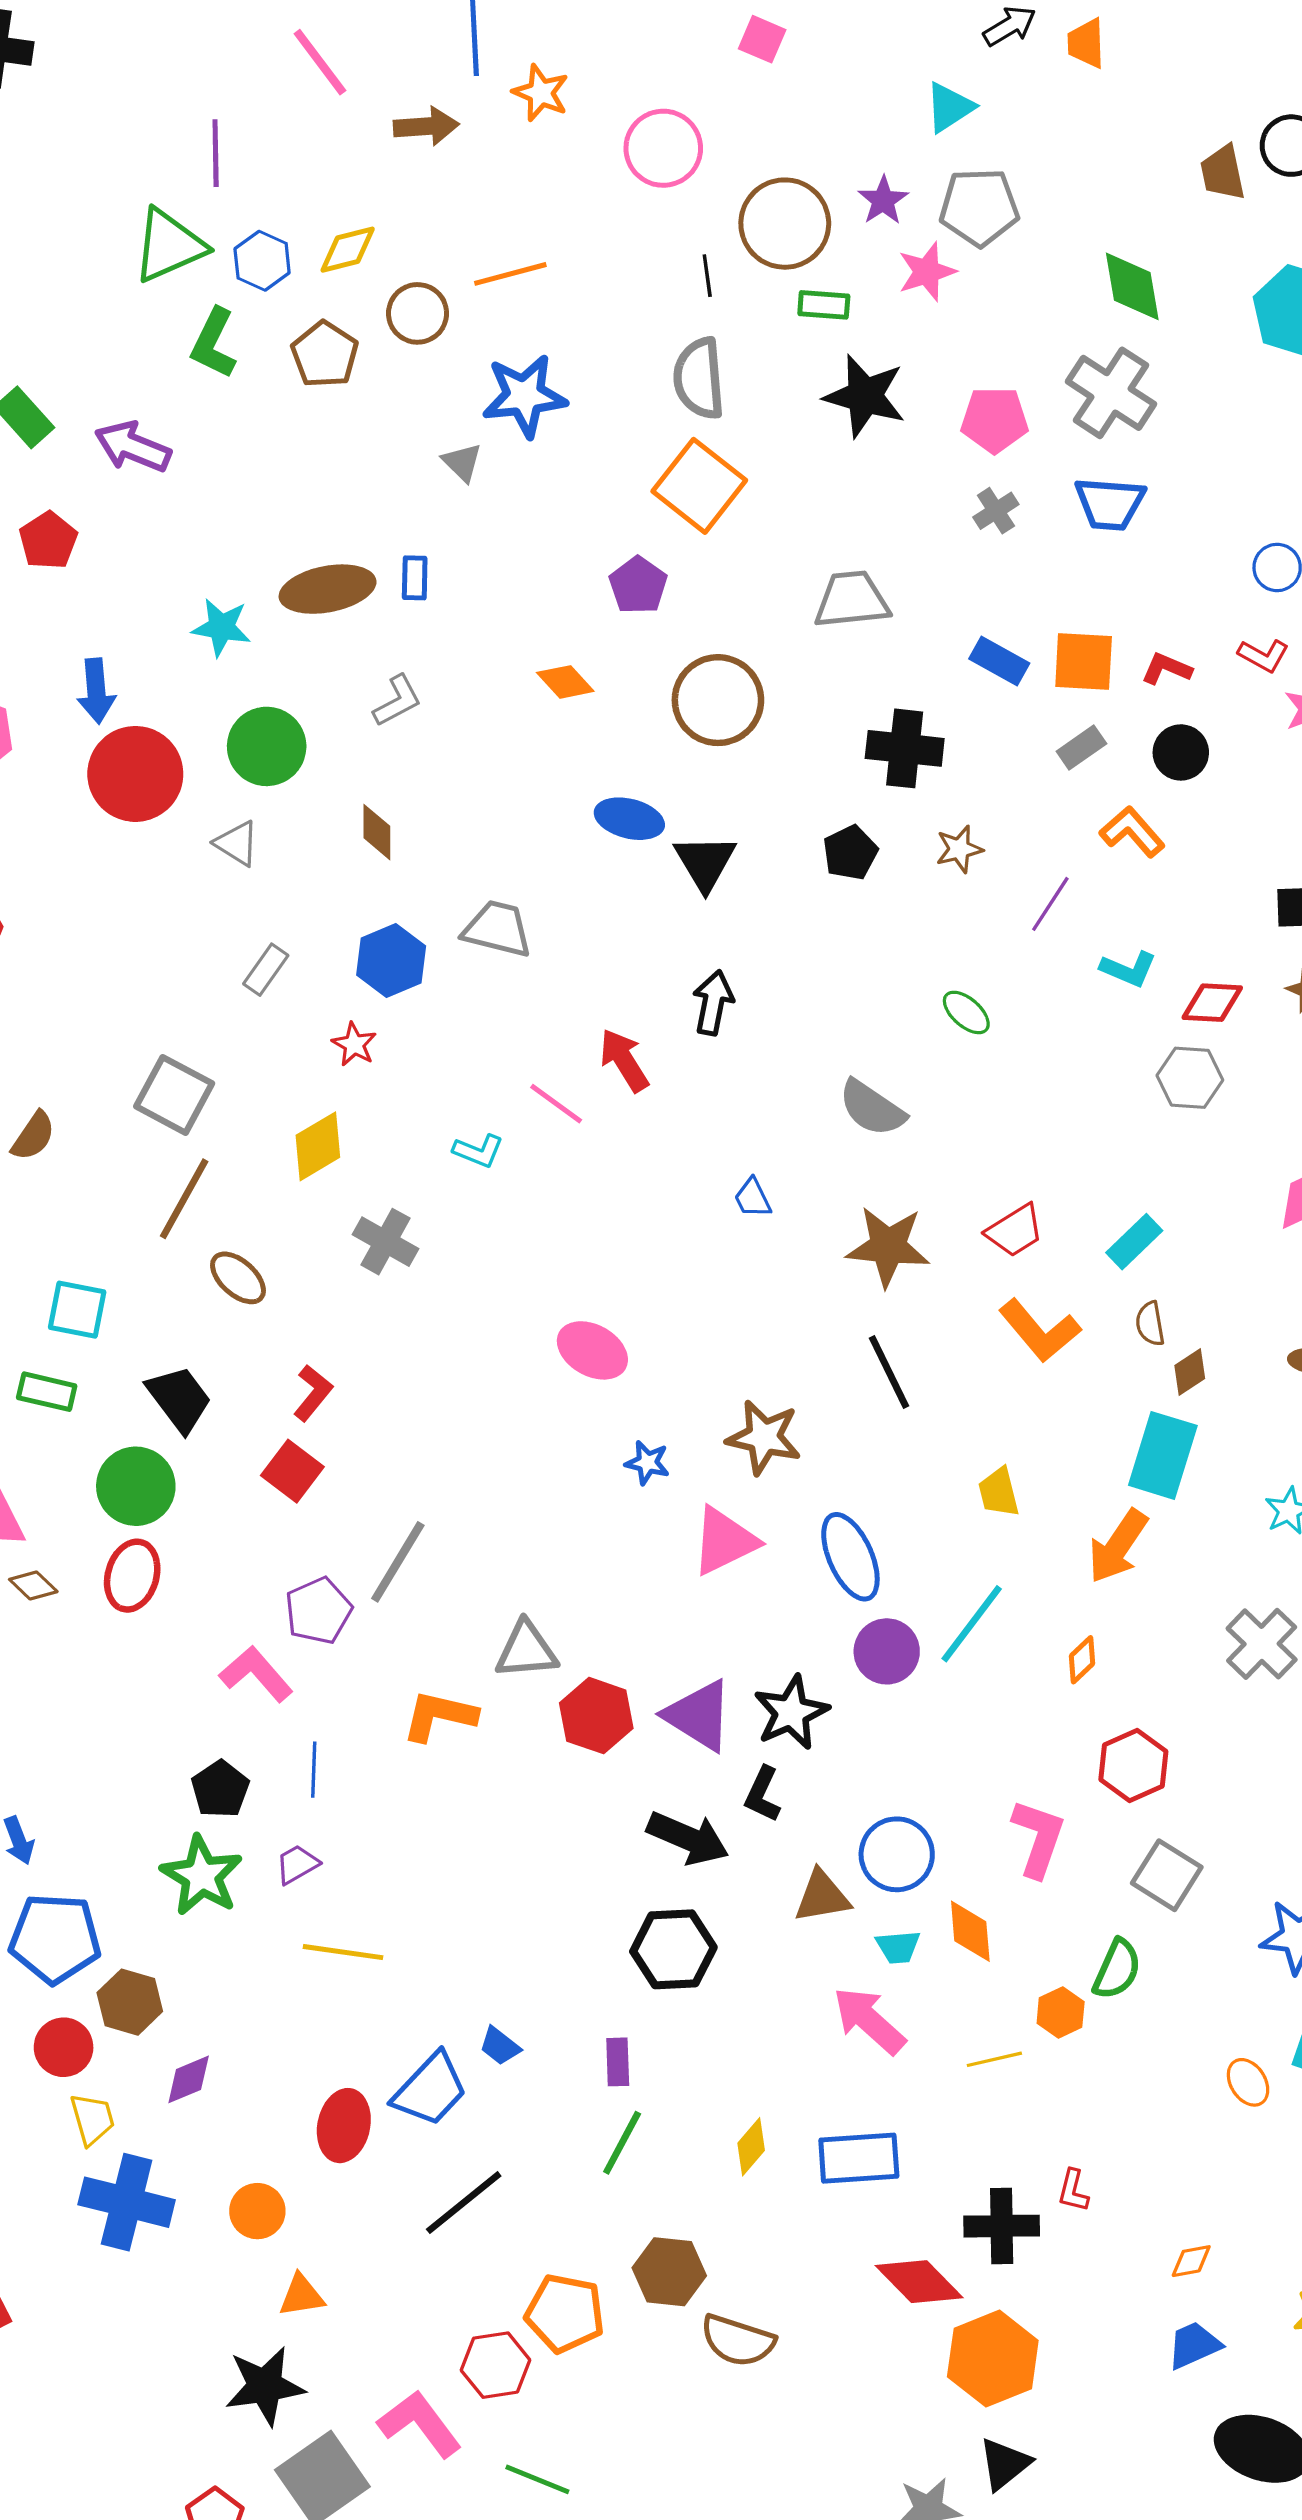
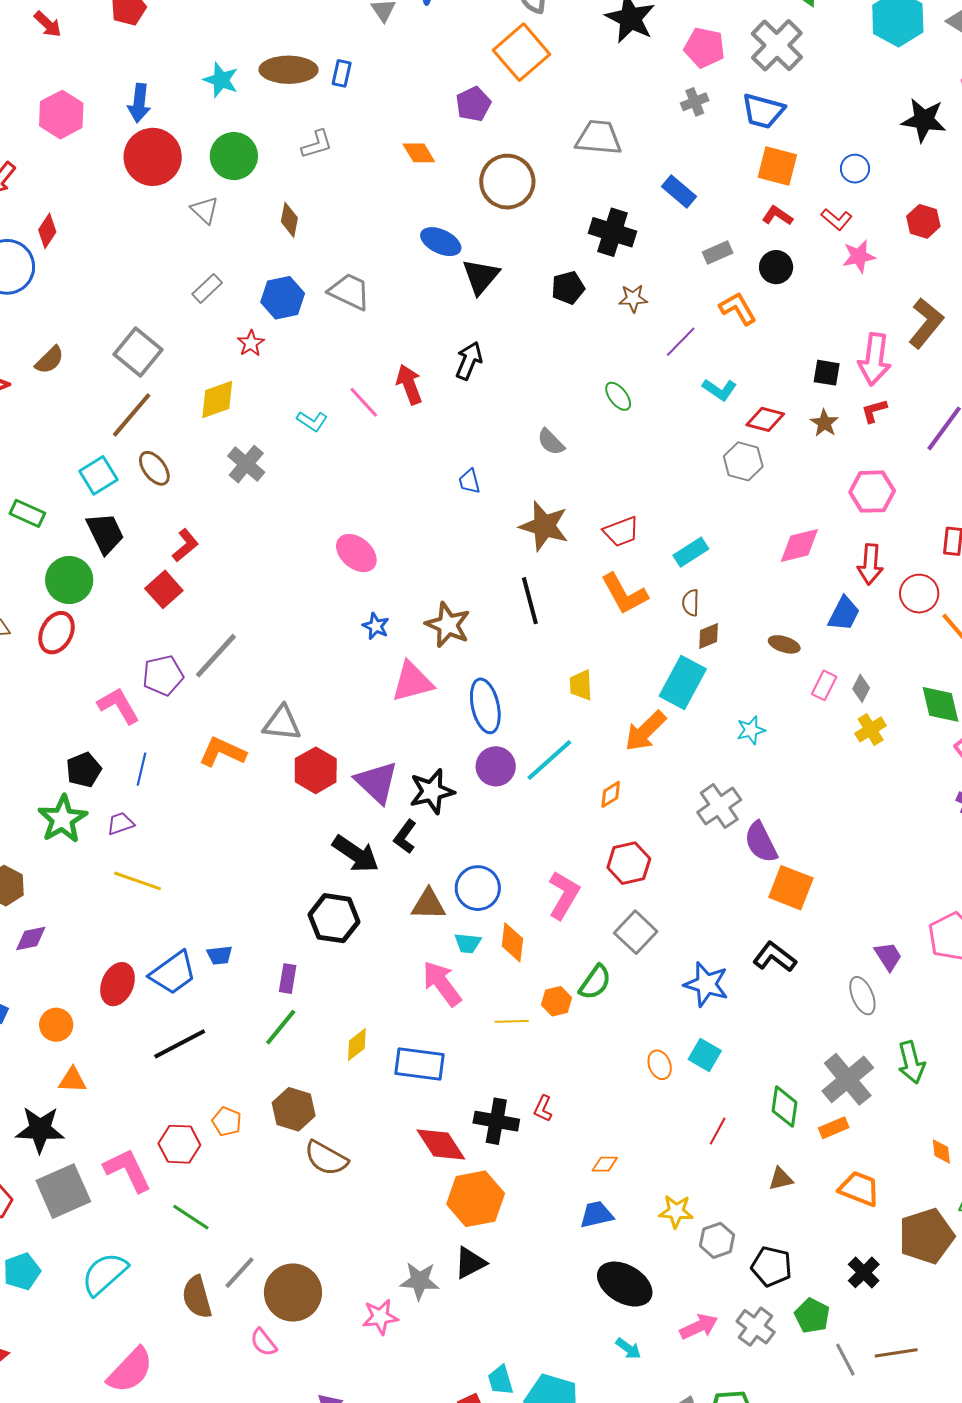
orange square: (1084, 662) -> (777, 166), moved
gray semicircle: (872, 1108) -> (551, 442), size x0.7
cyan square: (77, 1310) -> (98, 475), moved, turned 36
blue trapezoid: (500, 2046) -> (220, 955), turned -56
orange pentagon: (565, 2313) -> (227, 1122), size x0.6

